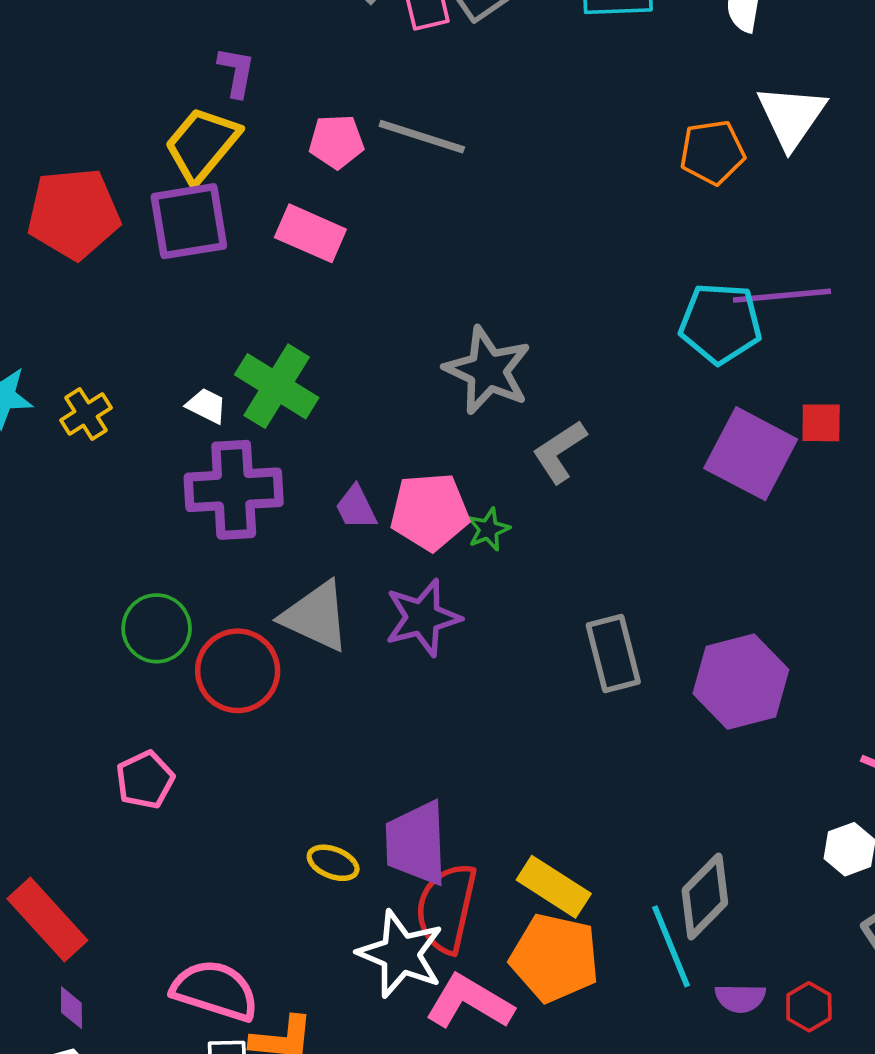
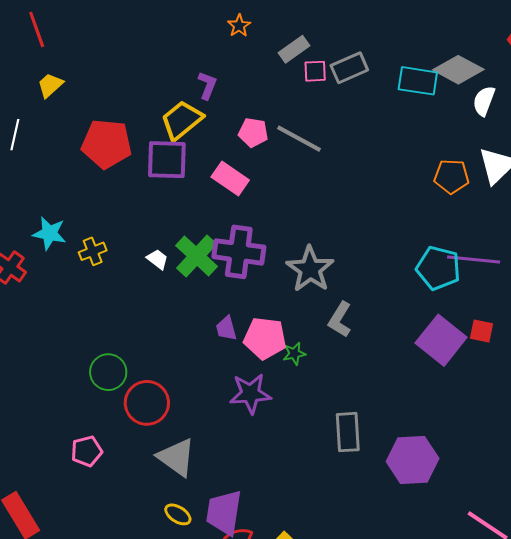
gray L-shape: (559, 452) -> (340, 320), turned -36
purple cross: (234, 490) -> (239, 252), moved
gray triangle: (316, 616) -> (176, 457), moved

